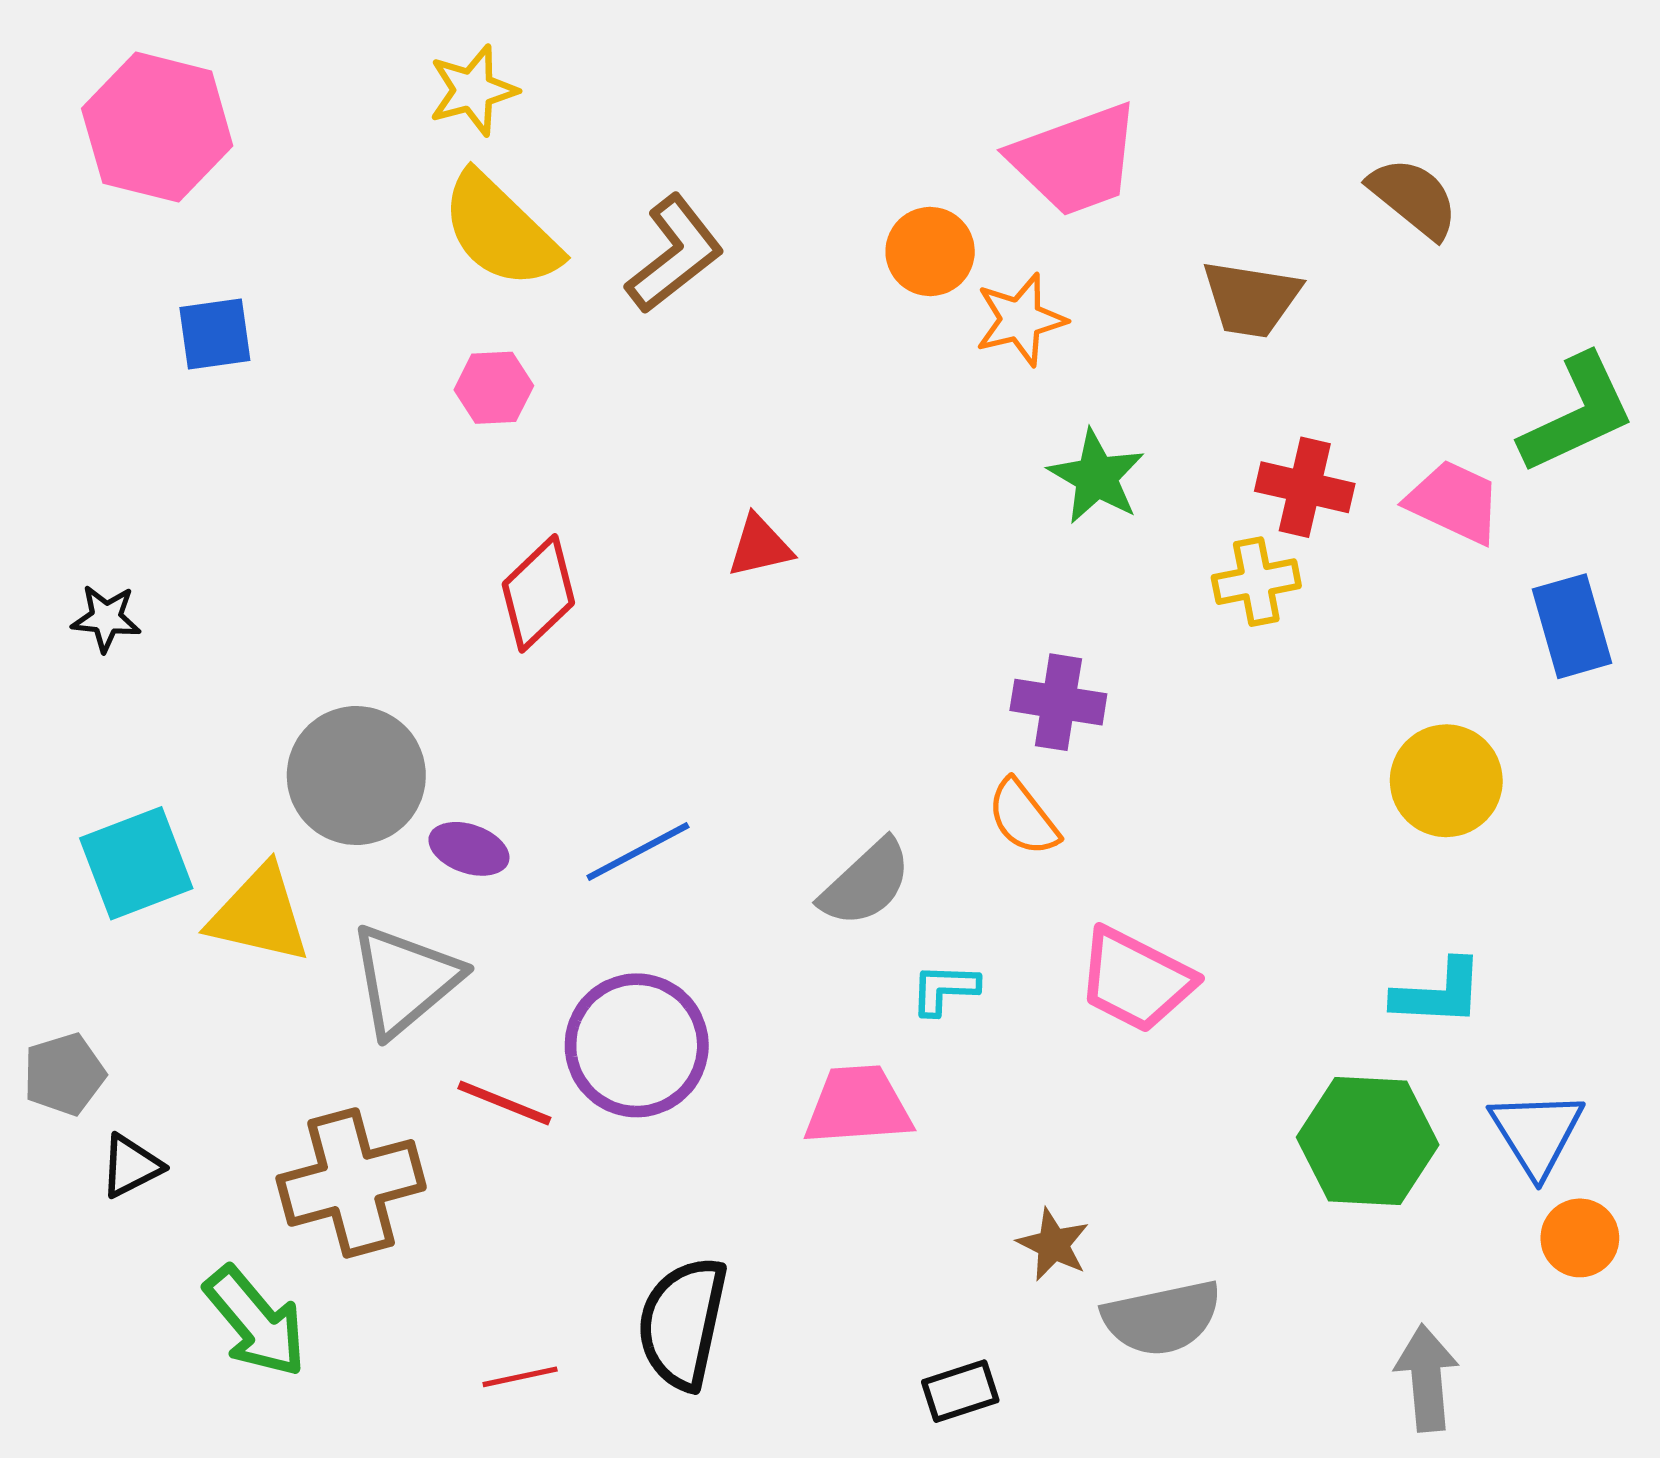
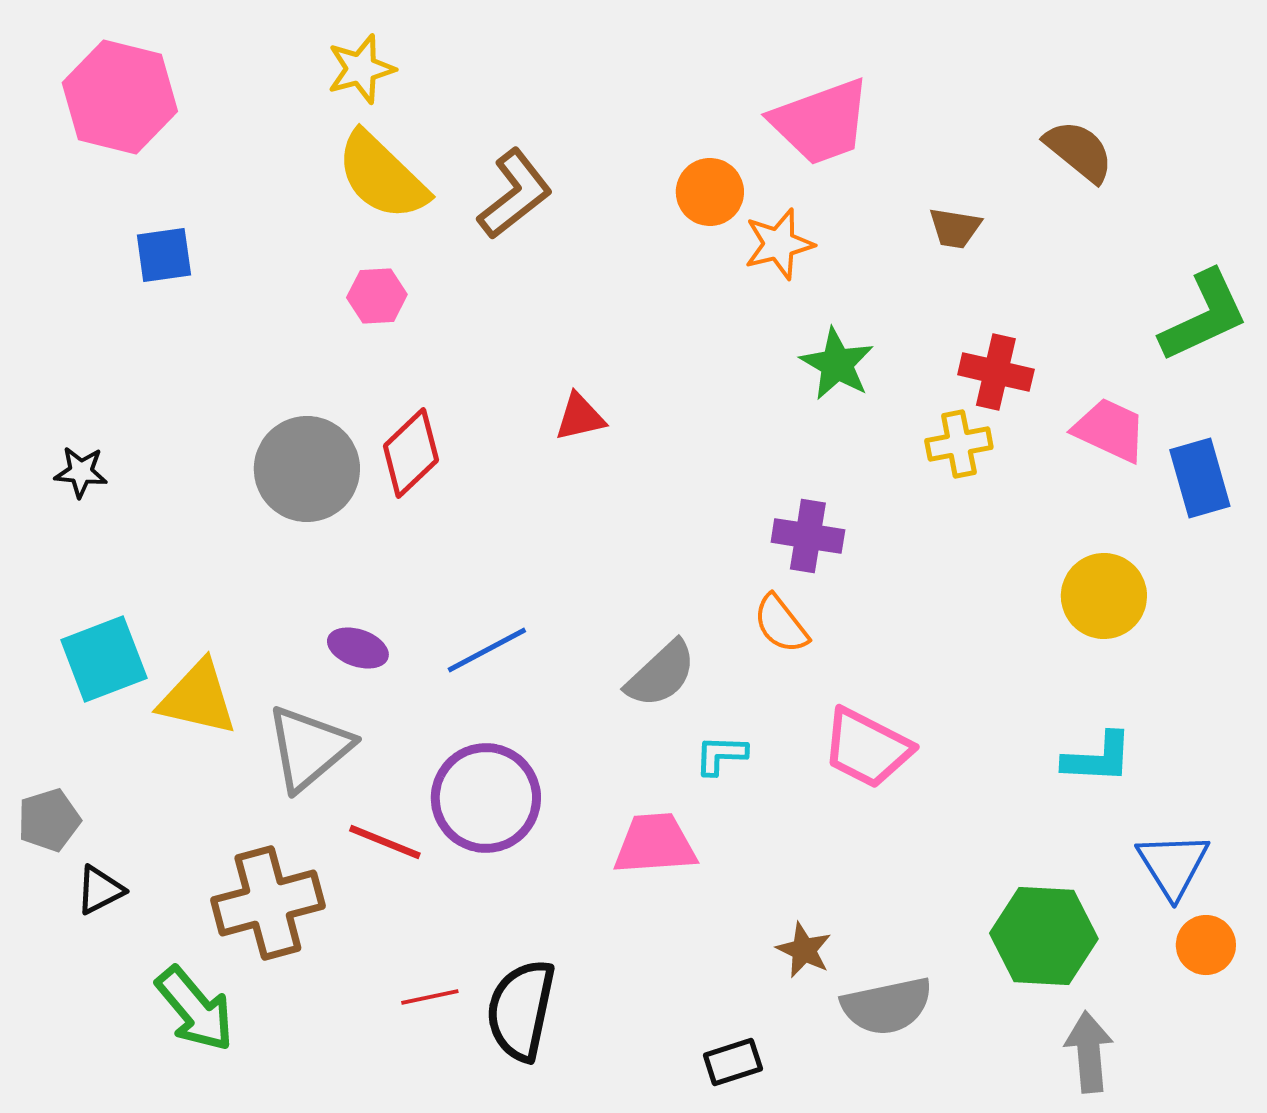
brown trapezoid: (1251, 299) -> (955, 228), size x0.7
pink trapezoid: (1454, 502) -> (1110, 430), moved
gray circle: (356, 776) -> (307, 469), moved
green hexagon: (1368, 1141) -> (1044, 936), moved
red line: (520, 1377) -> (430, 997), moved

